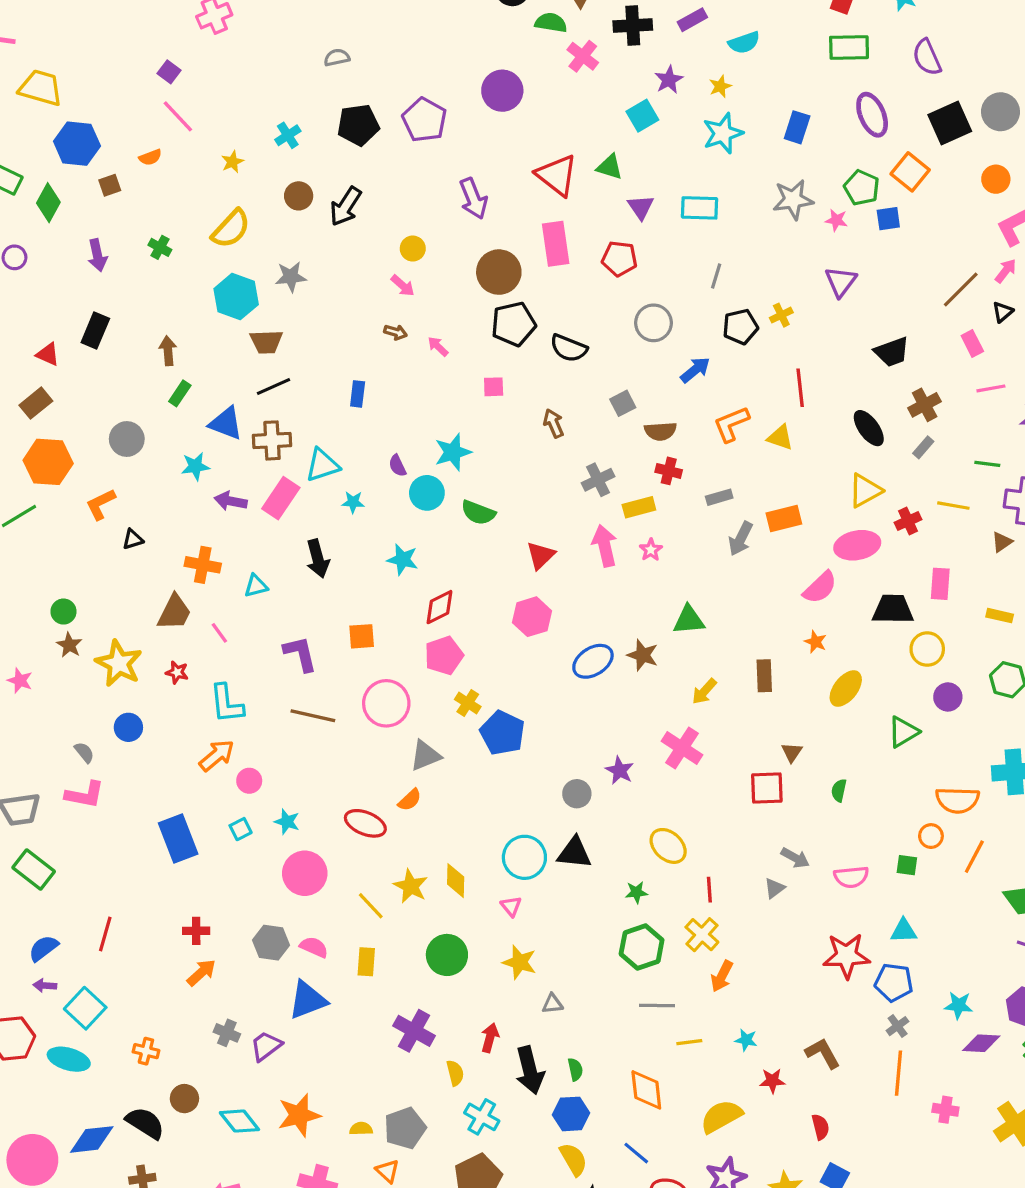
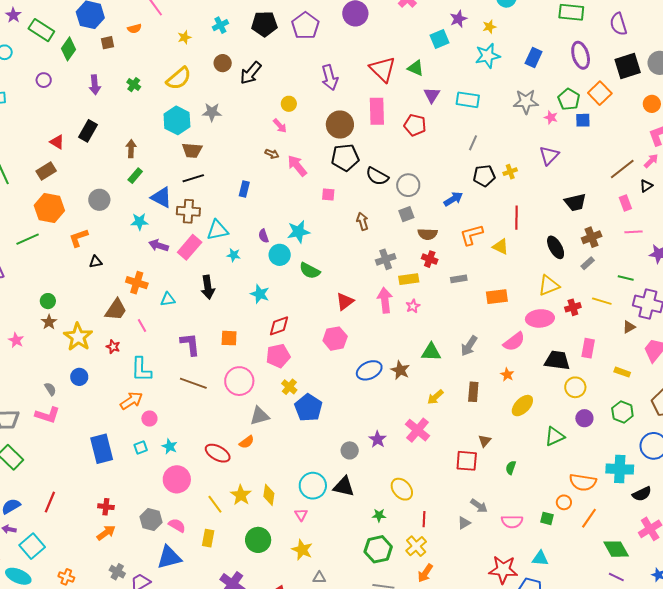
gray circle: (653, 323) -> (408, 185), moved
pink arrow: (438, 346) -> (297, 166), size x1.6
gray arrow: (741, 539) -> (469, 346), moved

